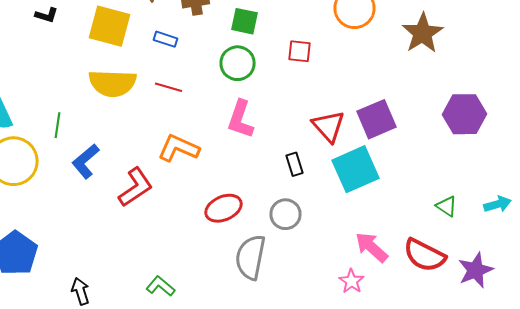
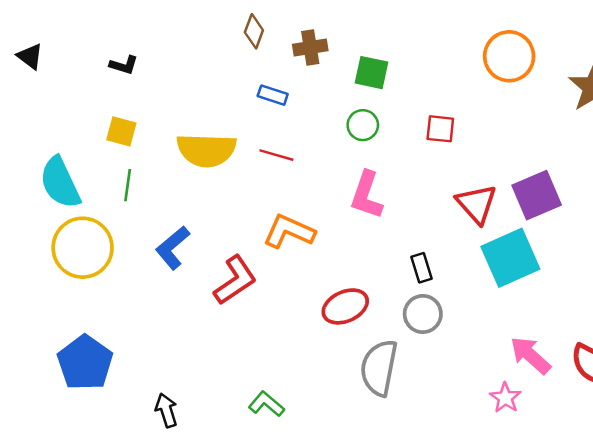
yellow square: (110, 26) -> (121, 131), moved, size x0.6
red square: (300, 51) -> (440, 129), moved
green circle: (238, 63) -> (363, 125), size x0.7
green line: (58, 125) -> (128, 185), moved
black rectangle: (294, 164) -> (422, 268), moved

